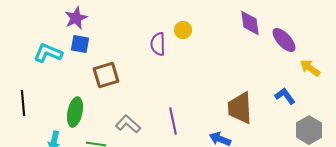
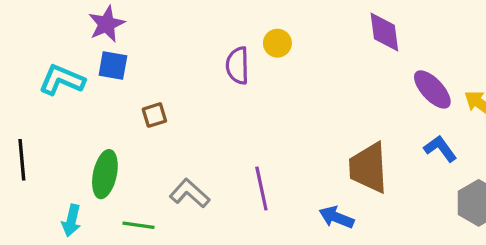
purple ellipse: (284, 40) -> (432, 89), moved
brown square: (106, 75) -> (154, 115), size x0.6

